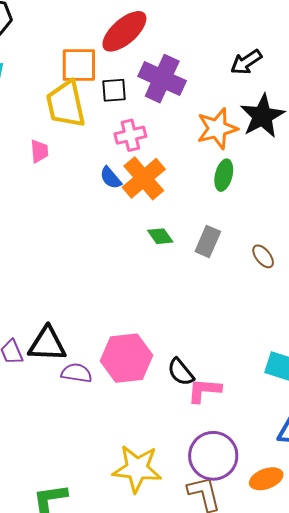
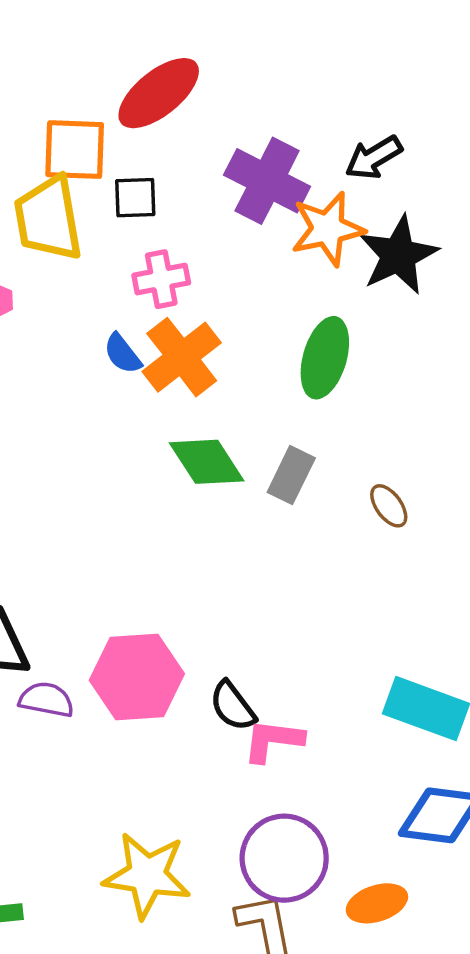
purple cross: (162, 79) -> (267, 181), moved
orange star: (217, 129) -> (328, 229), moved
green ellipse: (224, 175) -> (325, 358), size x1.4
green diamond: (160, 236) -> (207, 462), size x1.6

